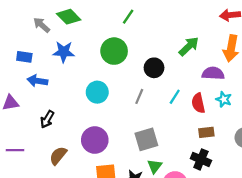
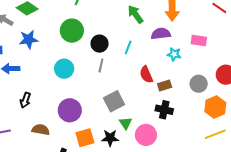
green arrow: (189, 46) -> (135, 14), turned -72
black circle: (154, 68) -> (100, 44), moved
cyan line: (175, 97) -> (128, 47), moved
red semicircle: (198, 103) -> (146, 75), moved
brown semicircle: (58, 156) -> (41, 130), turned 72

